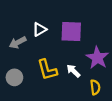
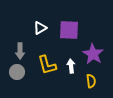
gray arrow: (18, 42) -> (20, 51), moved, turned -63
white arrow: (73, 71) -> (71, 66), turned 40

